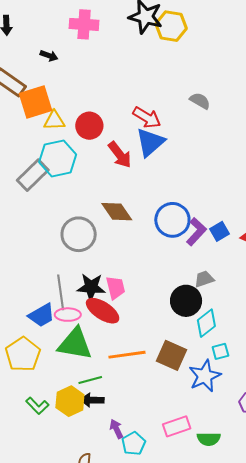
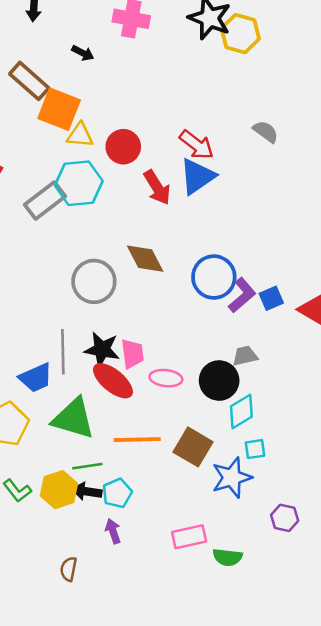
orange square: (35, 102) -> (59, 109), turned 32
pink ellipse: (68, 315) -> (166, 378), moved
cyan pentagon: (134, 444) -> (117, 493), moved

